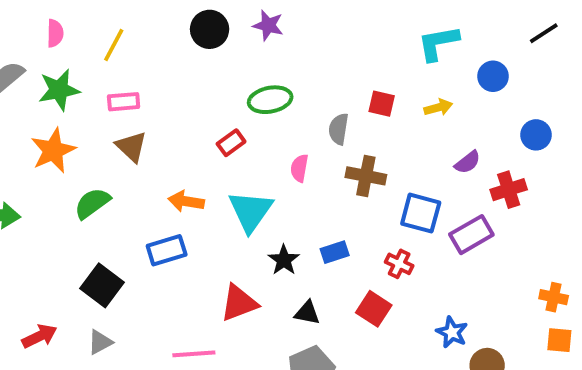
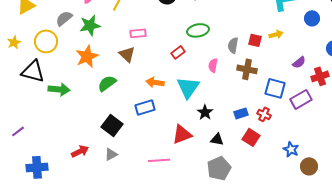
pink rectangle: (124, 102) -> (138, 33), moved
red square: (382, 104) -> (255, 40), moved
yellow arrow: (438, 108) -> (276, 34), moved
blue rectangle: (335, 252) -> (241, 113), moved

